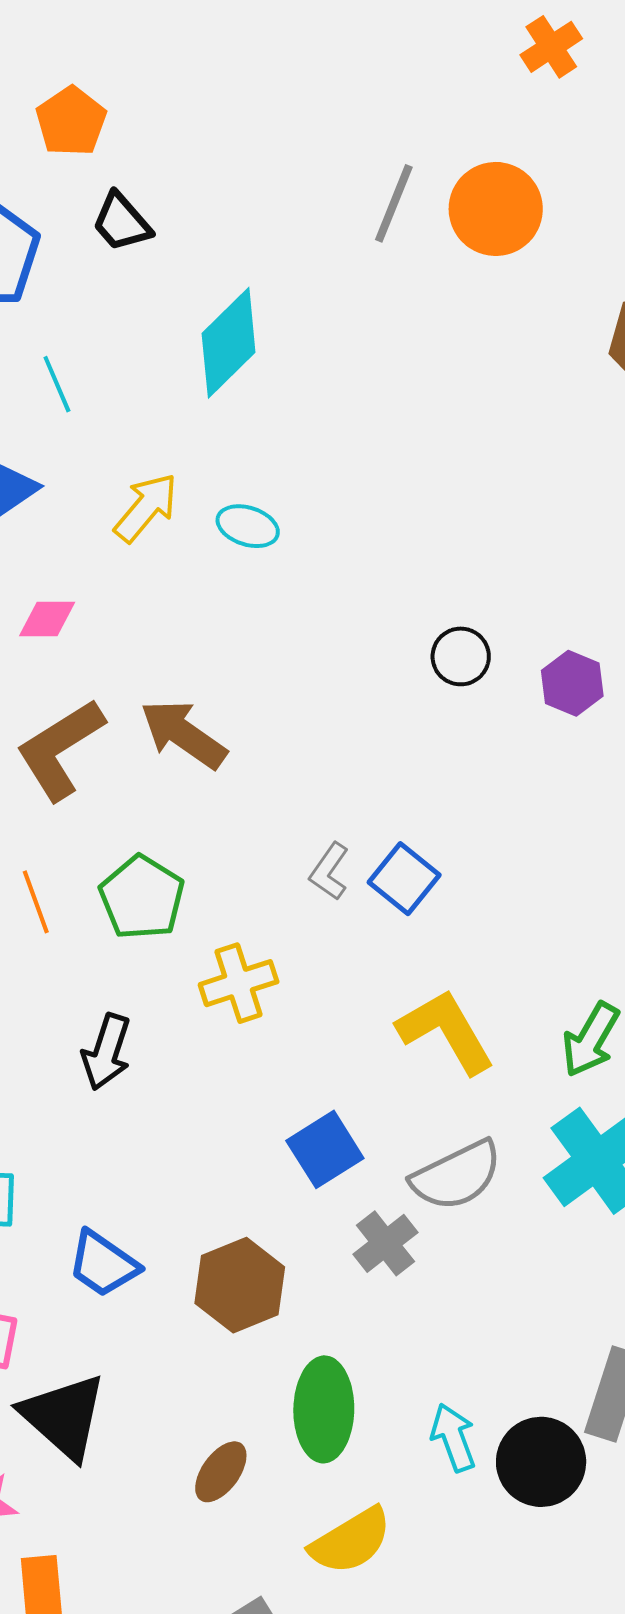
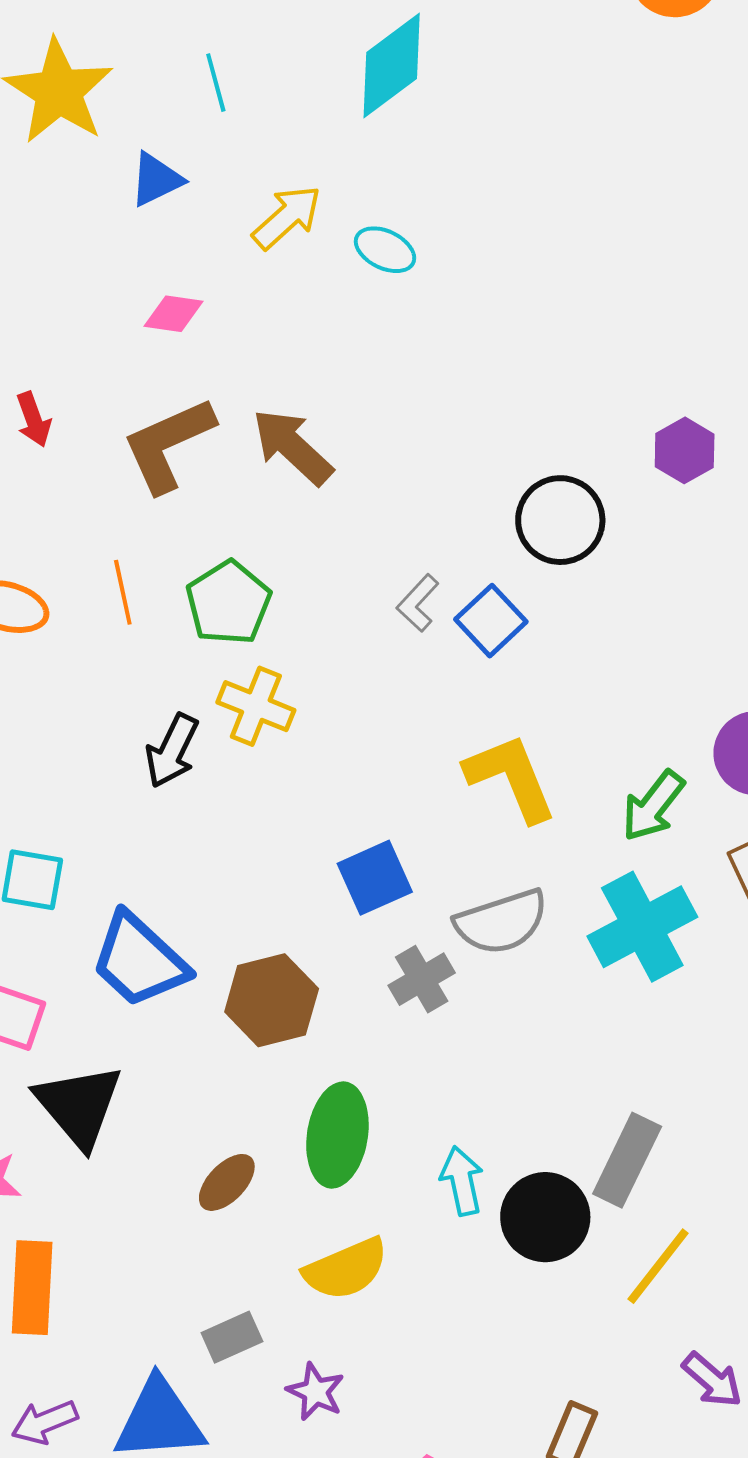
black circle: (461, 656) -> (560, 520), moved, size x1.5
yellow cross: (239, 983) -> (256, 706), moved, turned 32
blue trapezoid: (103, 1264) -> (139, 960), size x1.4

